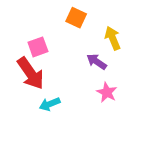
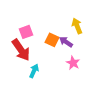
orange square: (76, 18) -> (52, 40), moved
cyan arrow: (50, 104) -> (34, 71), turned 136

